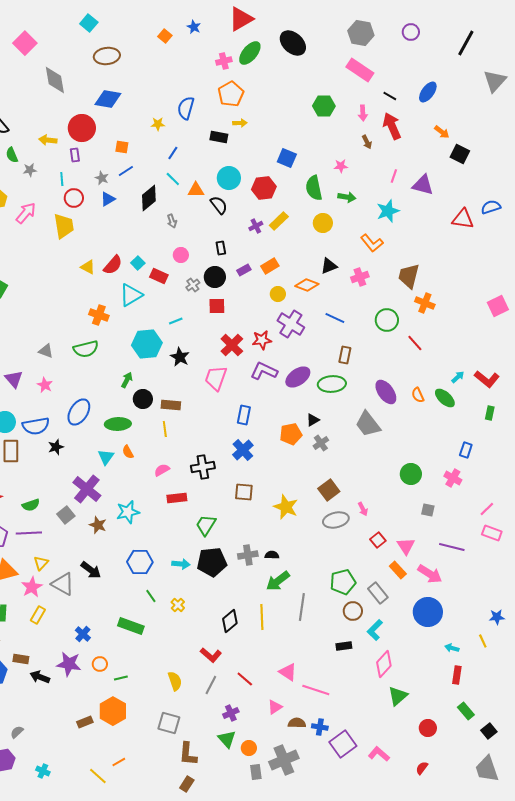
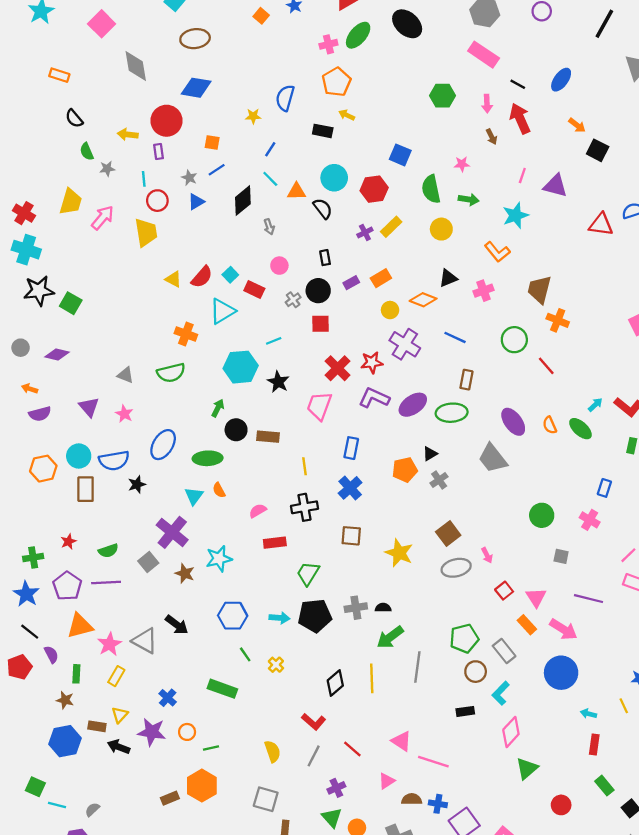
yellow arrow: (240, 123) -> (347, 115), turned -152
yellow line: (165, 429) -> (304, 466), moved
yellow triangle: (41, 563) -> (120, 715), moved

